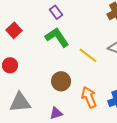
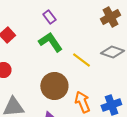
brown circle: (61, 81) -> (54, 86), size x1.4

